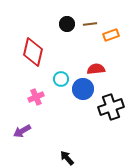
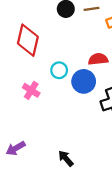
pink cross: (36, 97) -> (31, 90), turned -35
purple arrow: (22, 131) -> (16, 148), moved

